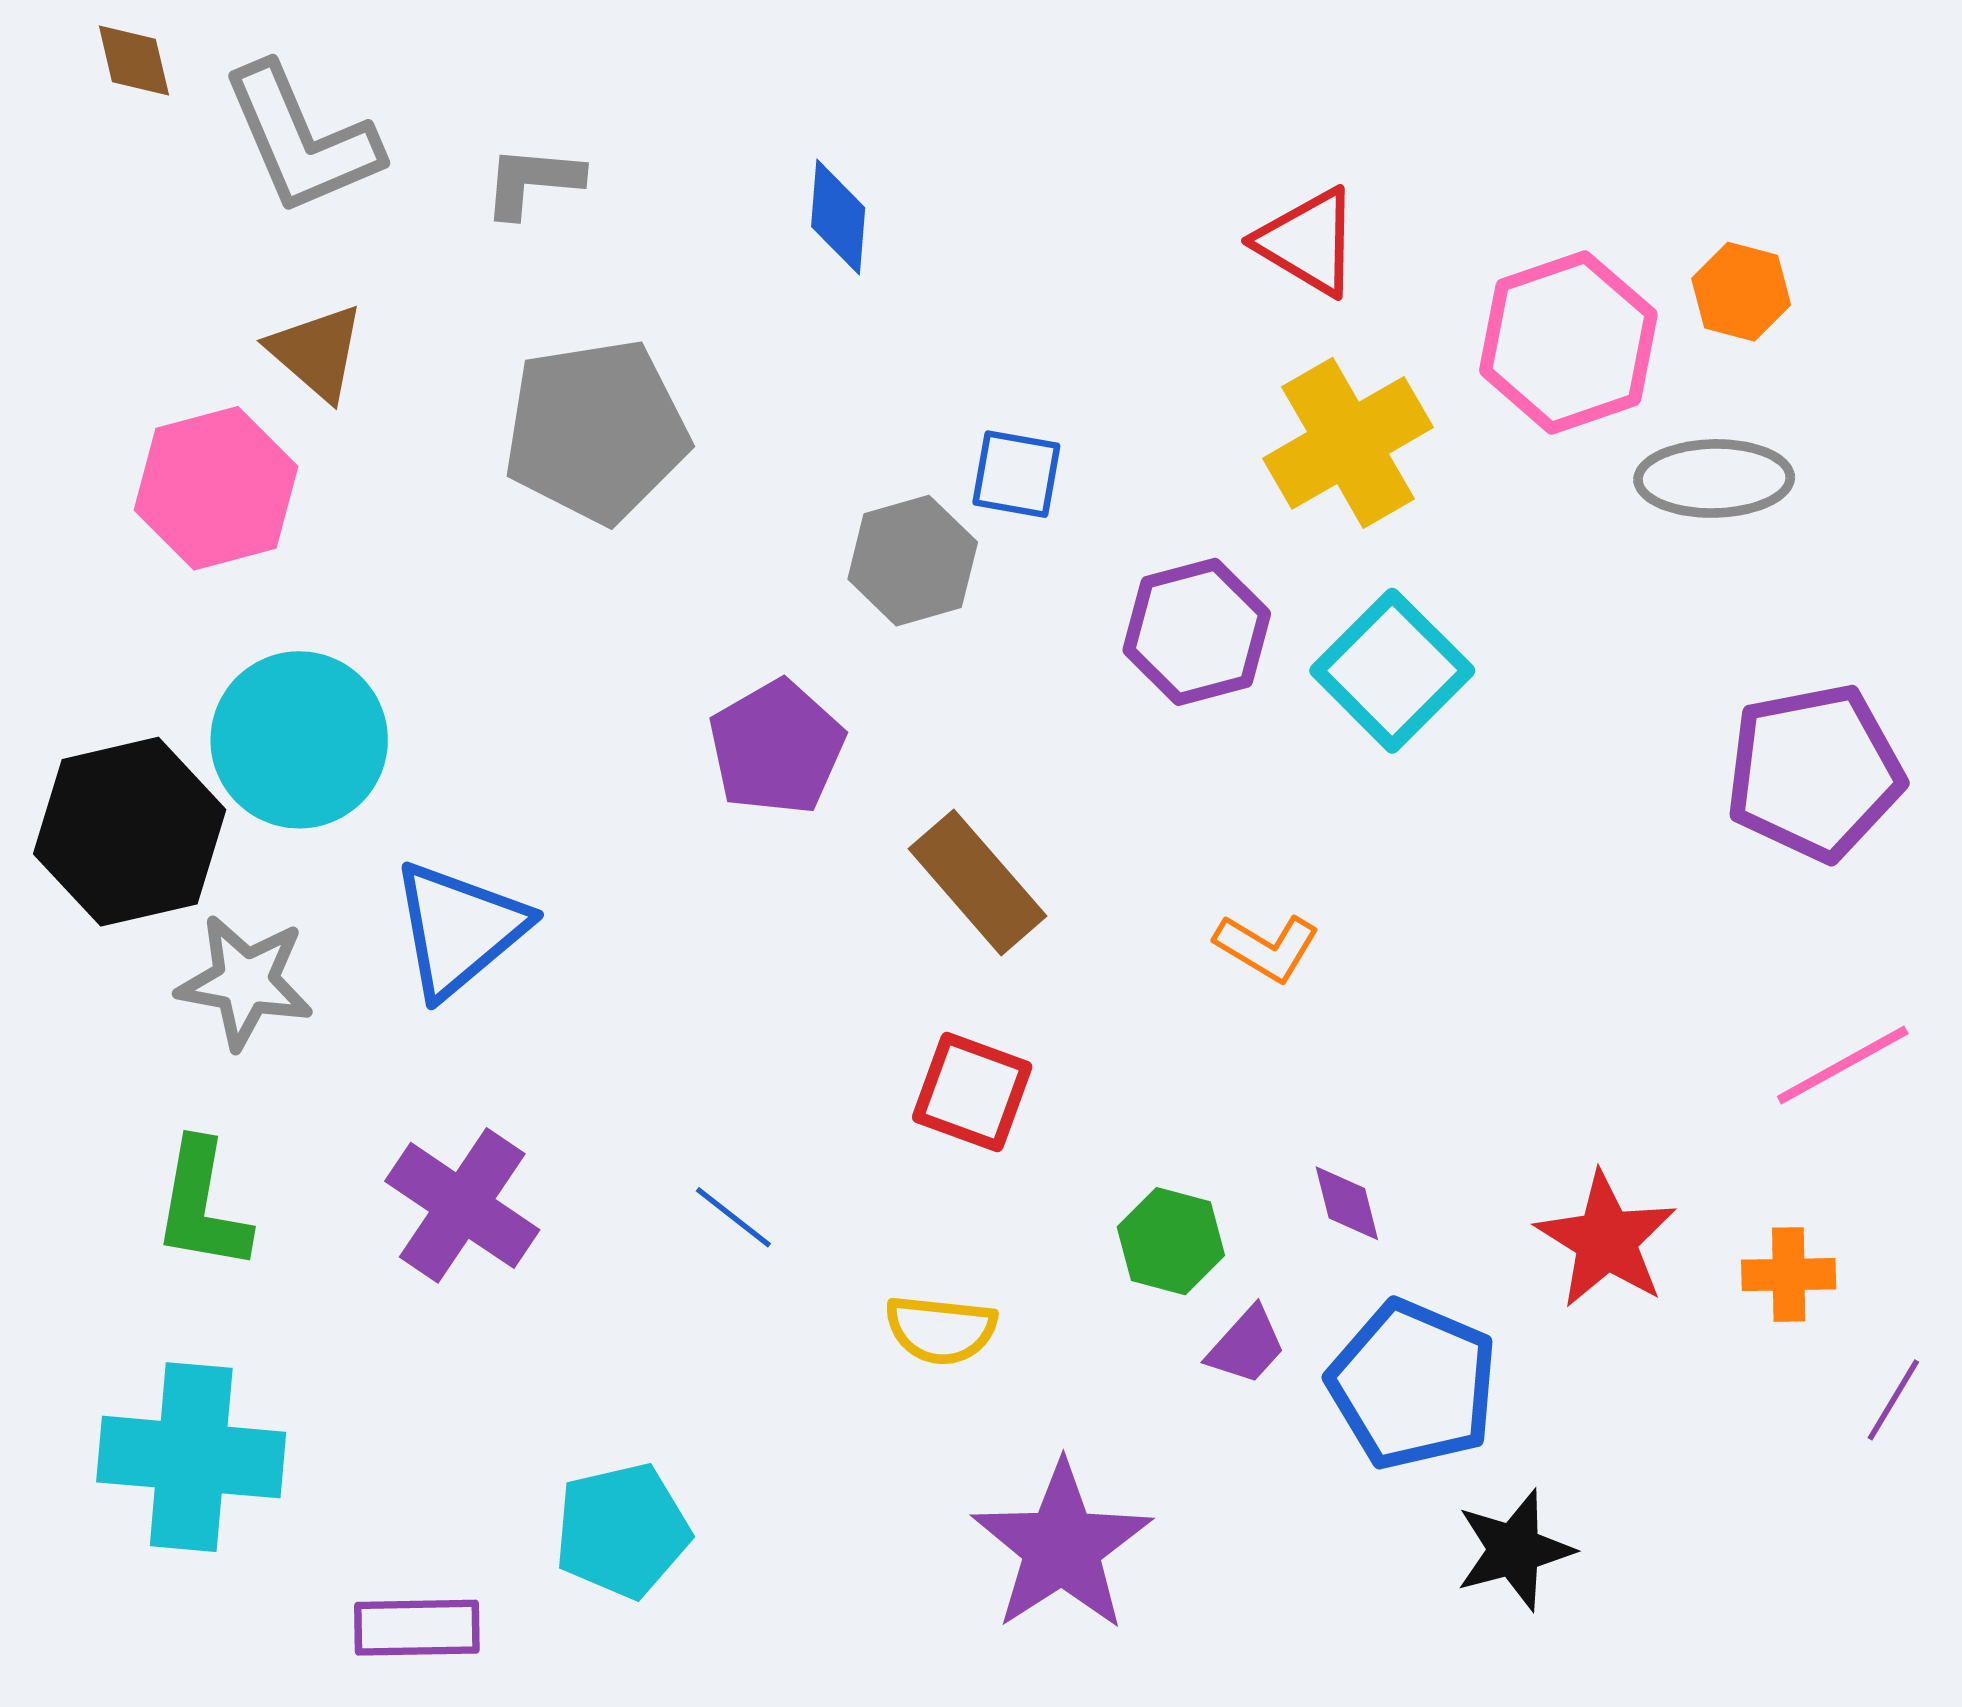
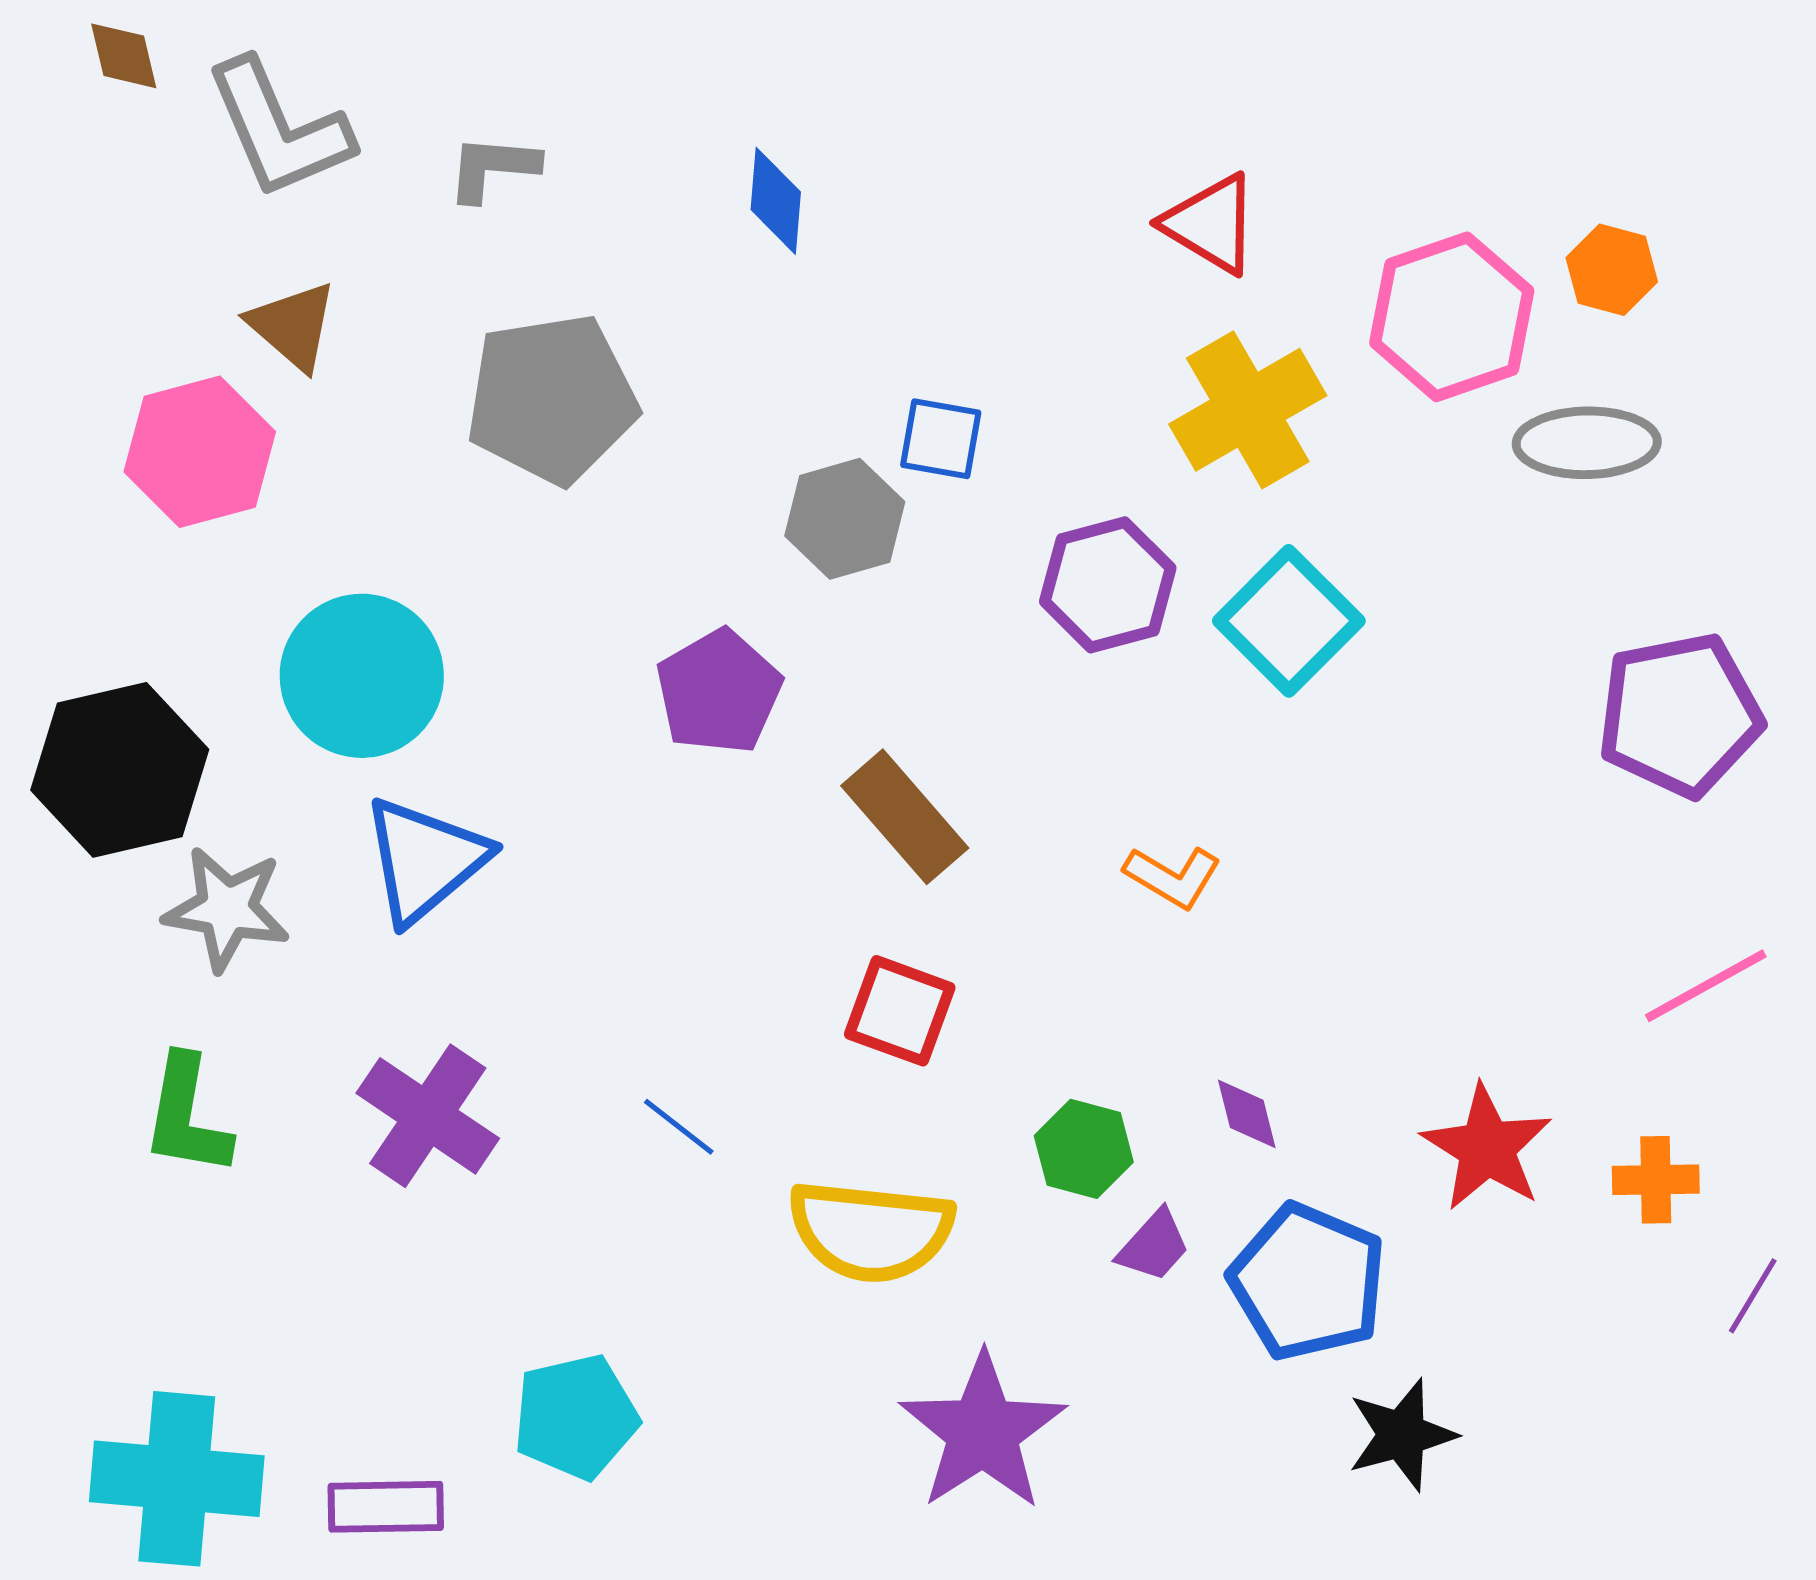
cyan circle: (299, 740) -> (362, 676), moved
yellow semicircle: (941, 1330) -> (871, 1231), size x1.6
cyan cross: (191, 1457) -> (177, 1479), moved

